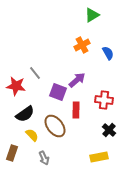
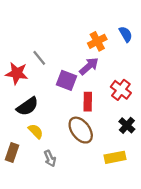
orange cross: (82, 45) -> (97, 41), moved
red cross: (104, 100) -> (121, 90), turned 30
brown ellipse: (55, 126) -> (81, 130), moved

